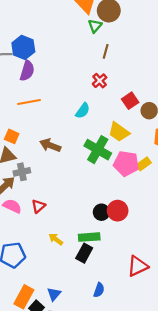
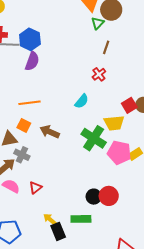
red square: (130, 101) -> (129, 105), moved
orange line: (29, 102) -> (29, 103), moved
yellow trapezoid: (119, 132) -> (114, 123), turned -45
orange square: (12, 136) -> (24, 125), moved
gray cross: (22, 172) -> (22, 155), turned 35
black rectangle: (84, 253) -> (58, 231), moved, turned -54

